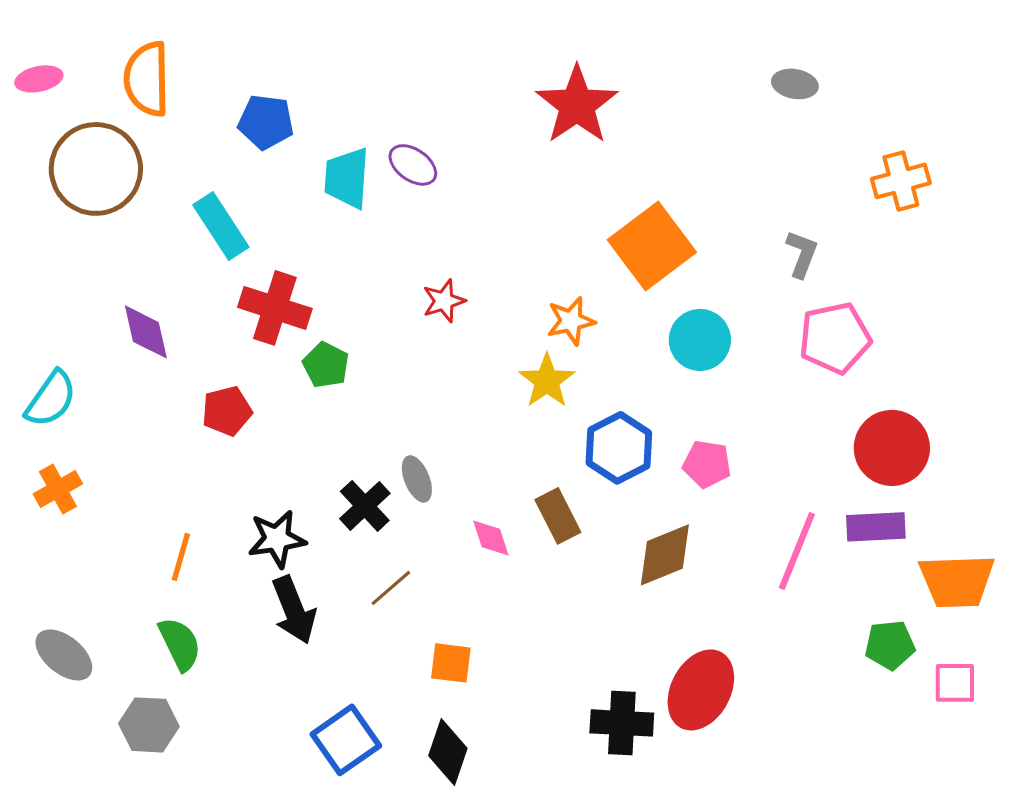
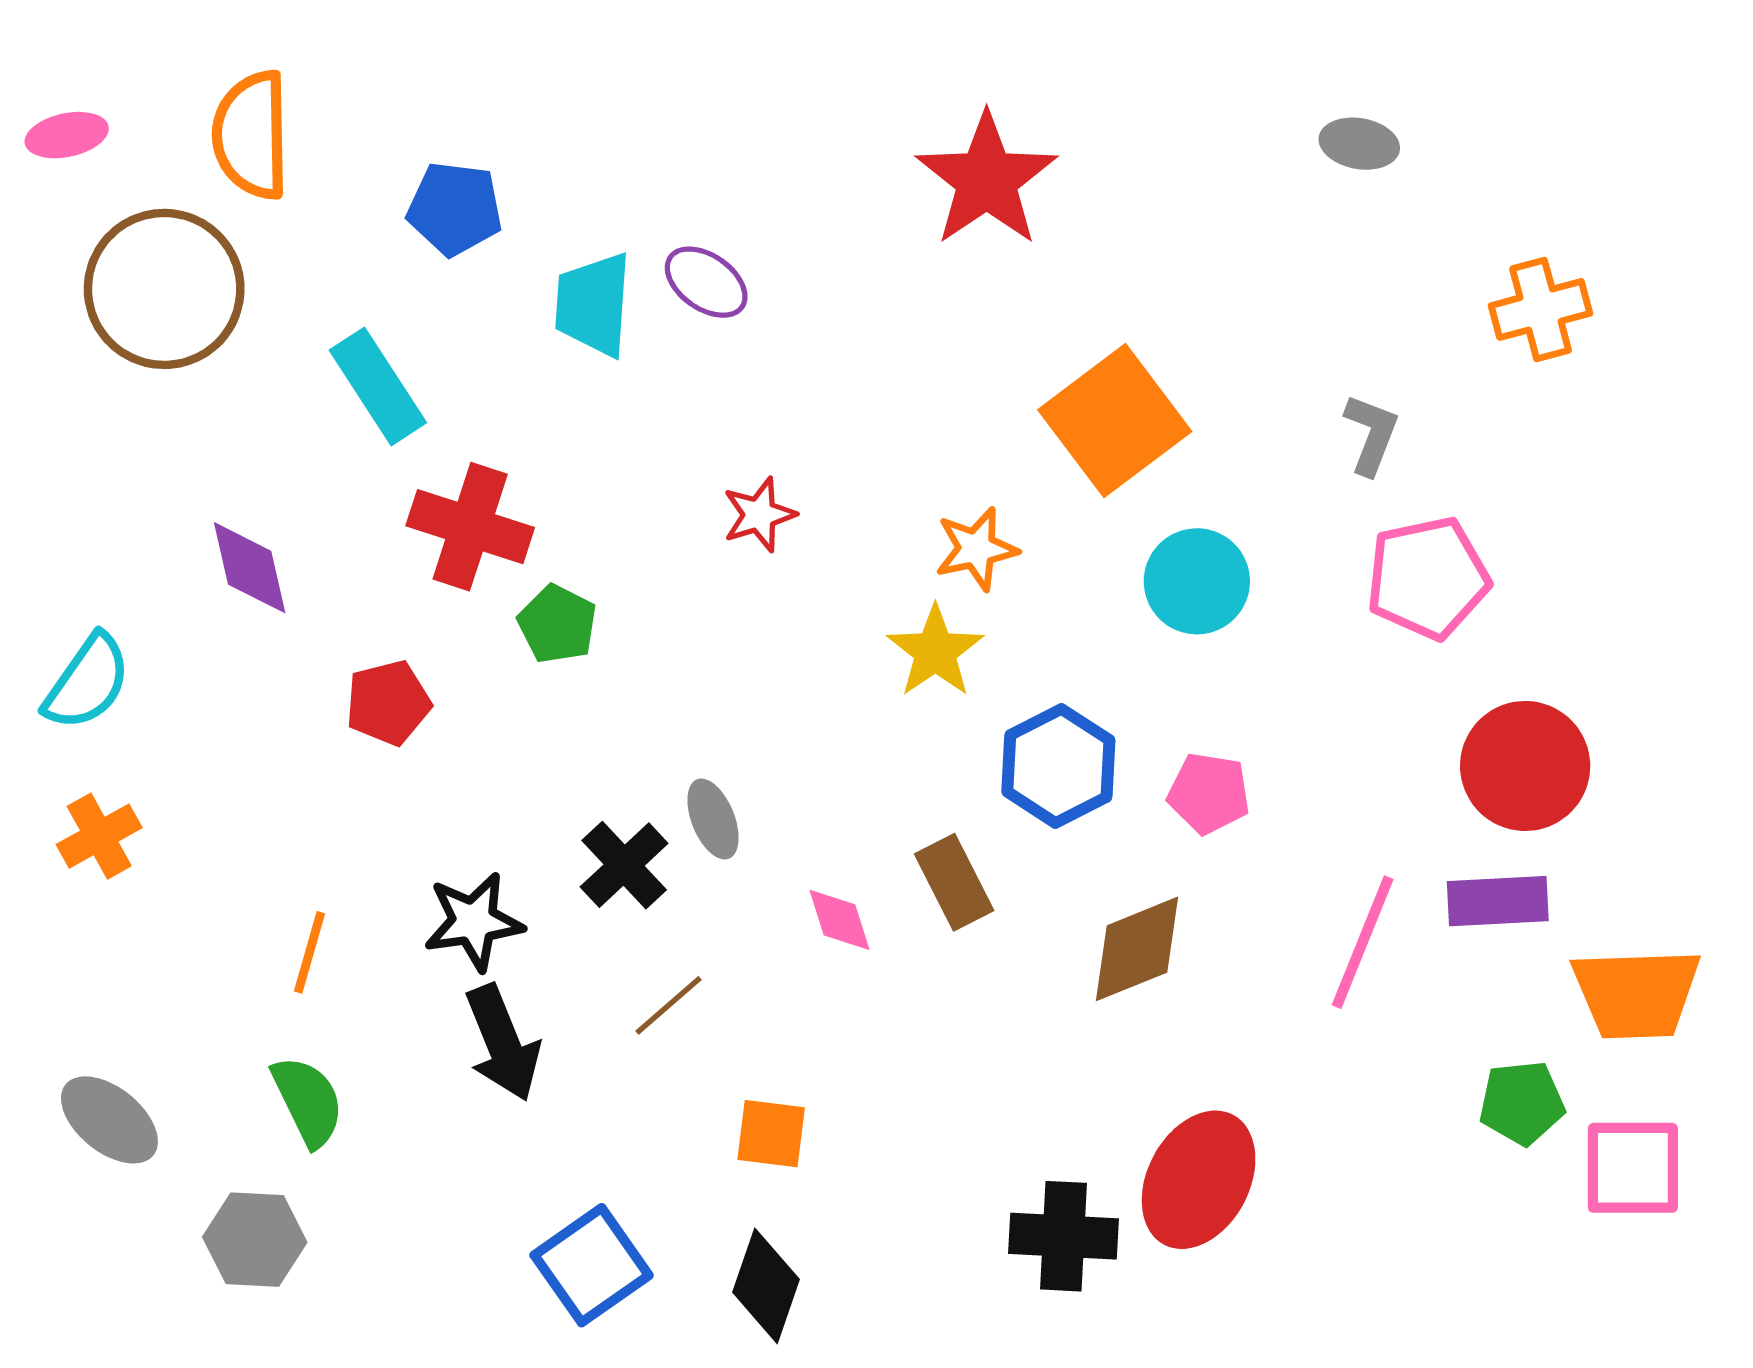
pink square: (955, 683) -> (1633, 1168), size x1.4

